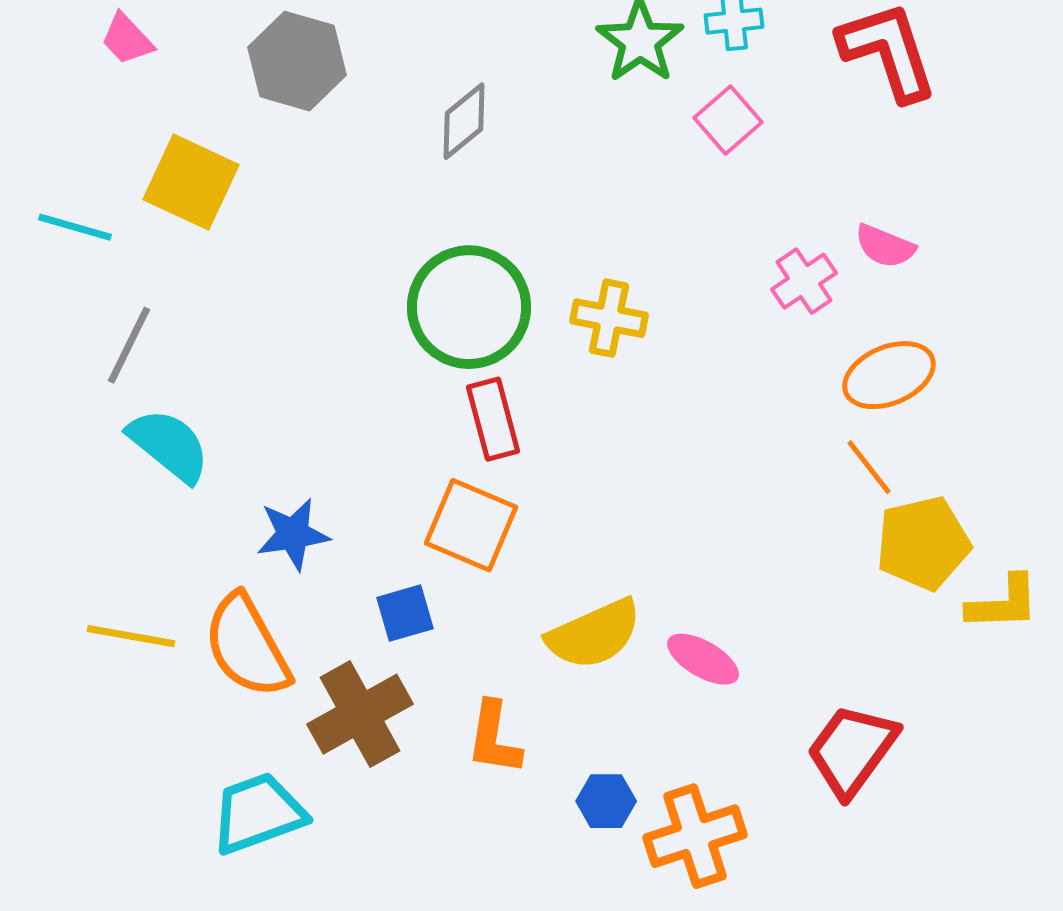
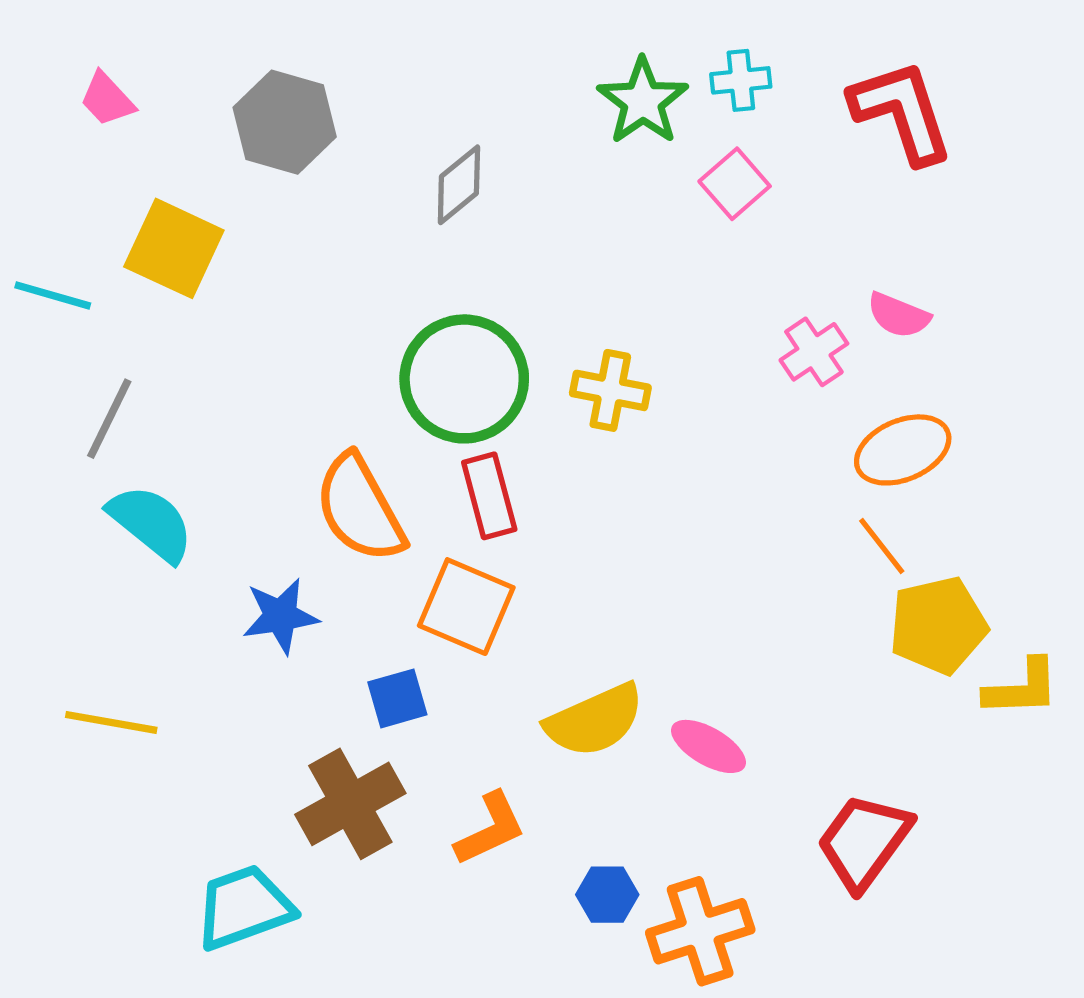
orange semicircle: (247, 646) -> (360, 508), moved
orange L-shape: (494, 738) -> (490, 829), turned -124

